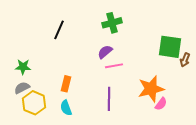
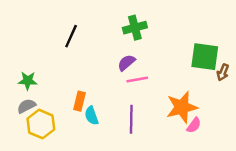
cyan semicircle: (66, 108) -> (91, 116), moved

